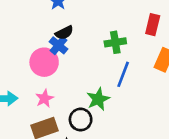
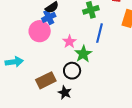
blue cross: (59, 45) -> (49, 17), turned 32
pink star: (45, 98) -> (69, 42), moved

